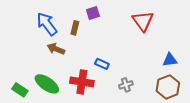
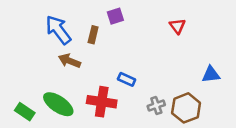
red triangle: (143, 21) -> (177, 26), size x0.6
brown hexagon: (168, 87) -> (186, 108), moved

